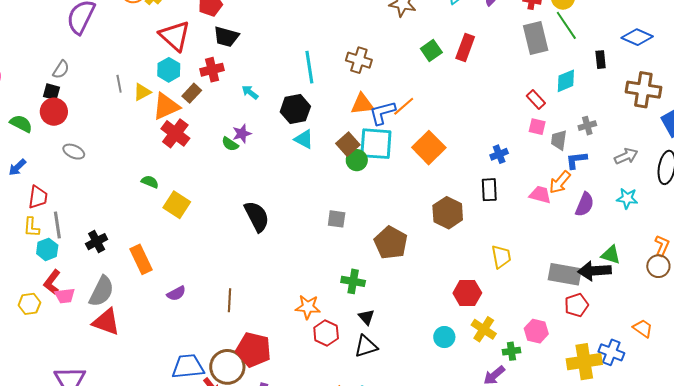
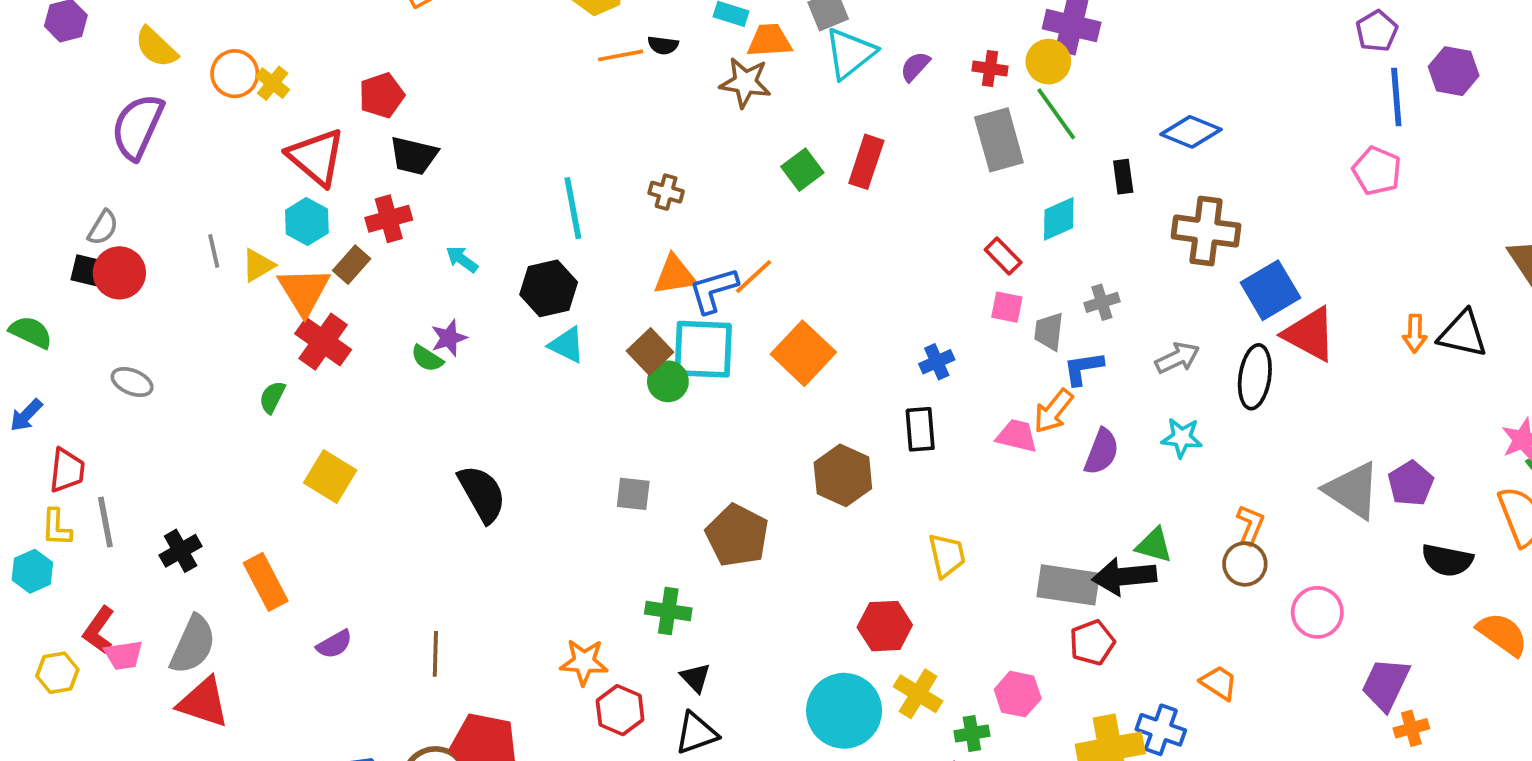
brown cross: (359, 60) -> (666, 192), size x0.7
orange triangle: (166, 106) -> (304, 291), turned -36
red circle: (54, 112) -> (119, 273), moved
green semicircle: (150, 182) -> (272, 397), moved, turned -84
cyan hexagon: (47, 249) -> (32, 571), moved
cyan circle: (444, 337) -> (844, 711), size x1.8

